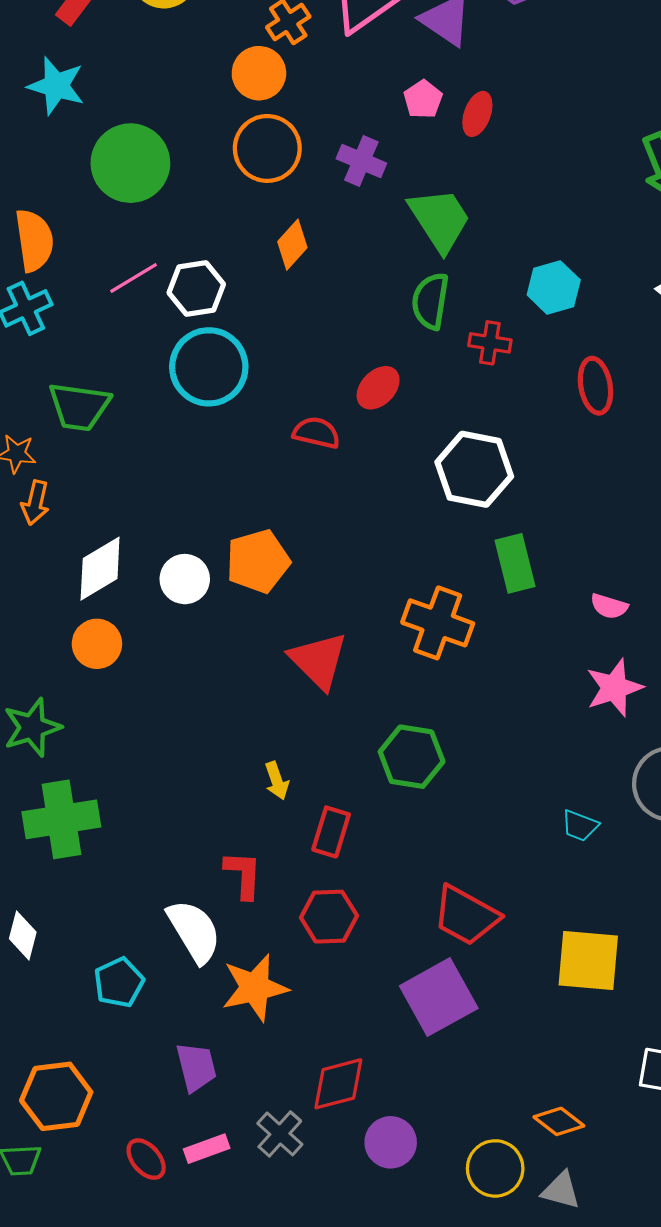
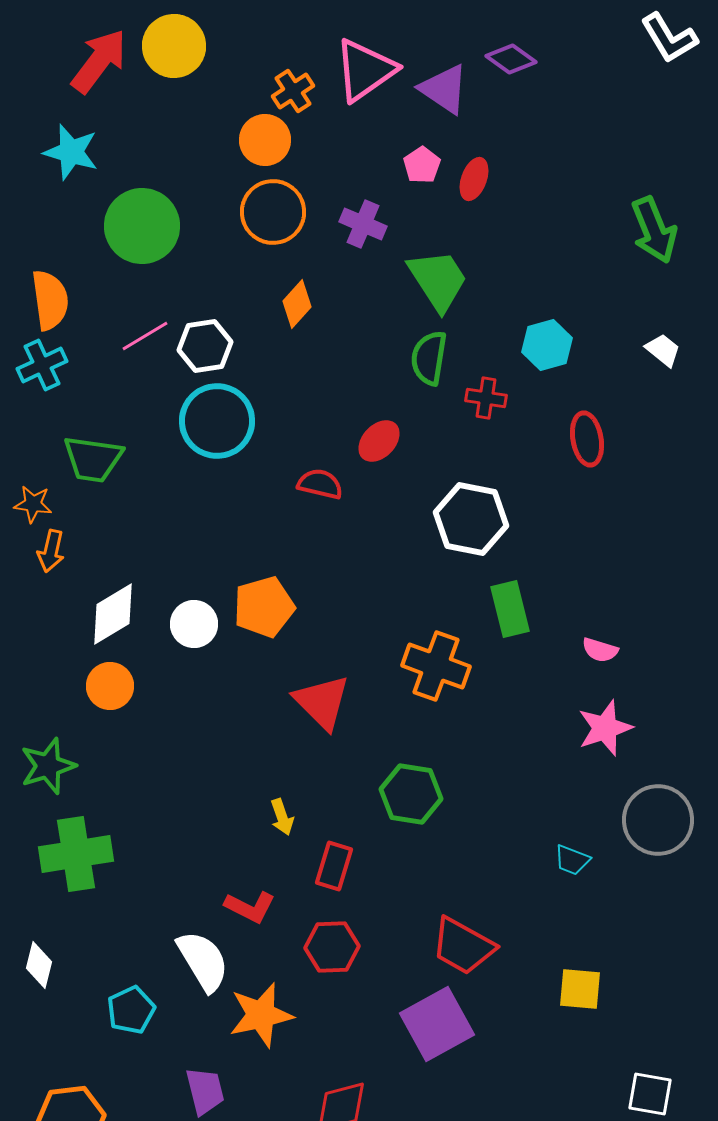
red L-shape: (243, 875) -> (250, 907), turned 114
yellow square: (588, 960) -> (580, 989), size x0.7

